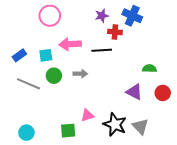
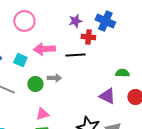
cyan square: (46, 55) -> (20, 60), turned 32
green circle: (54, 76) -> (35, 84), moved
pink triangle: (87, 115) -> (42, 114), moved

